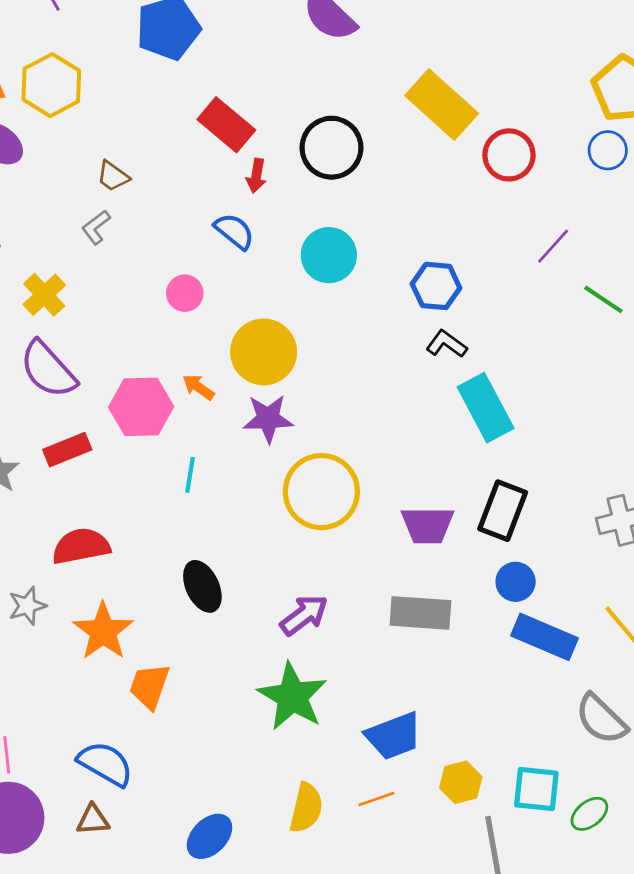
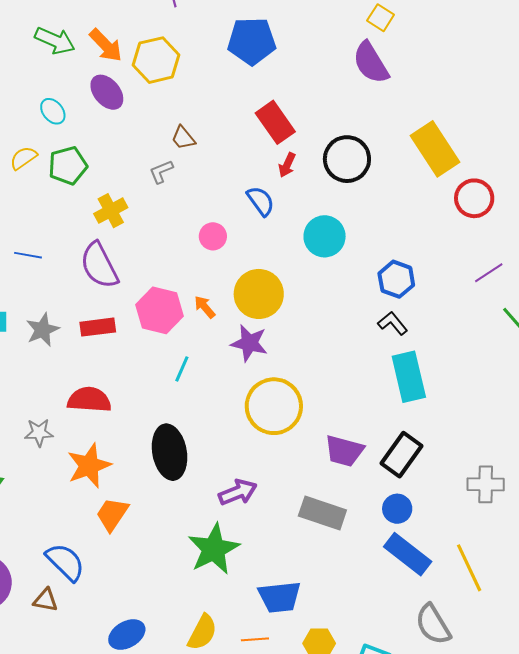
black ellipse: (202, 586) -> (170, 452), size x1.4

